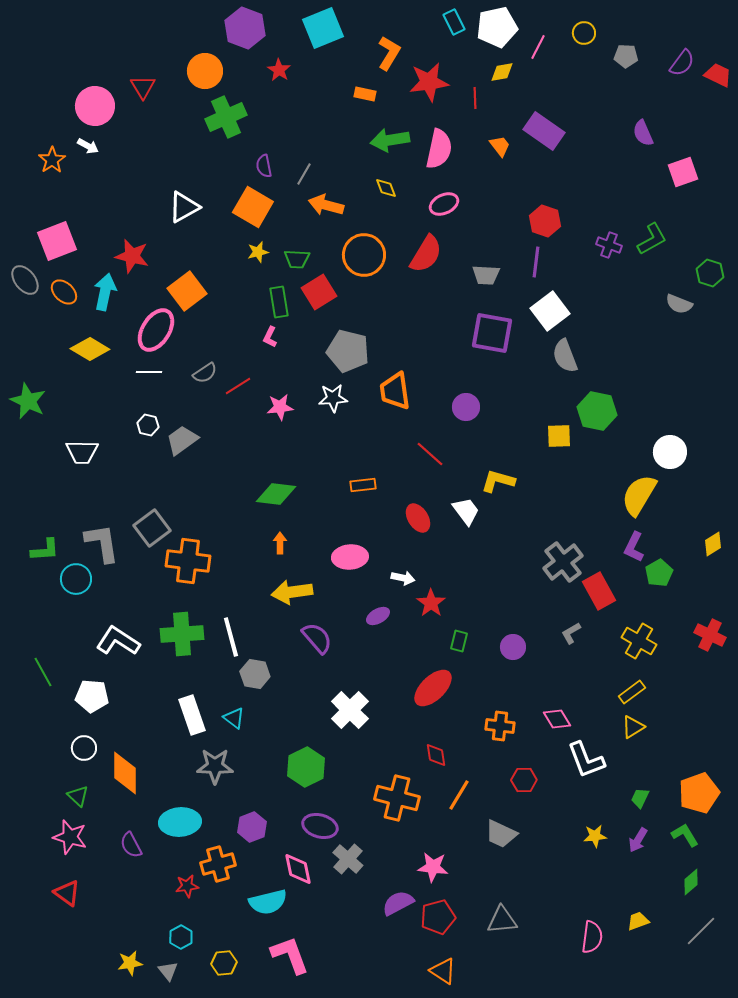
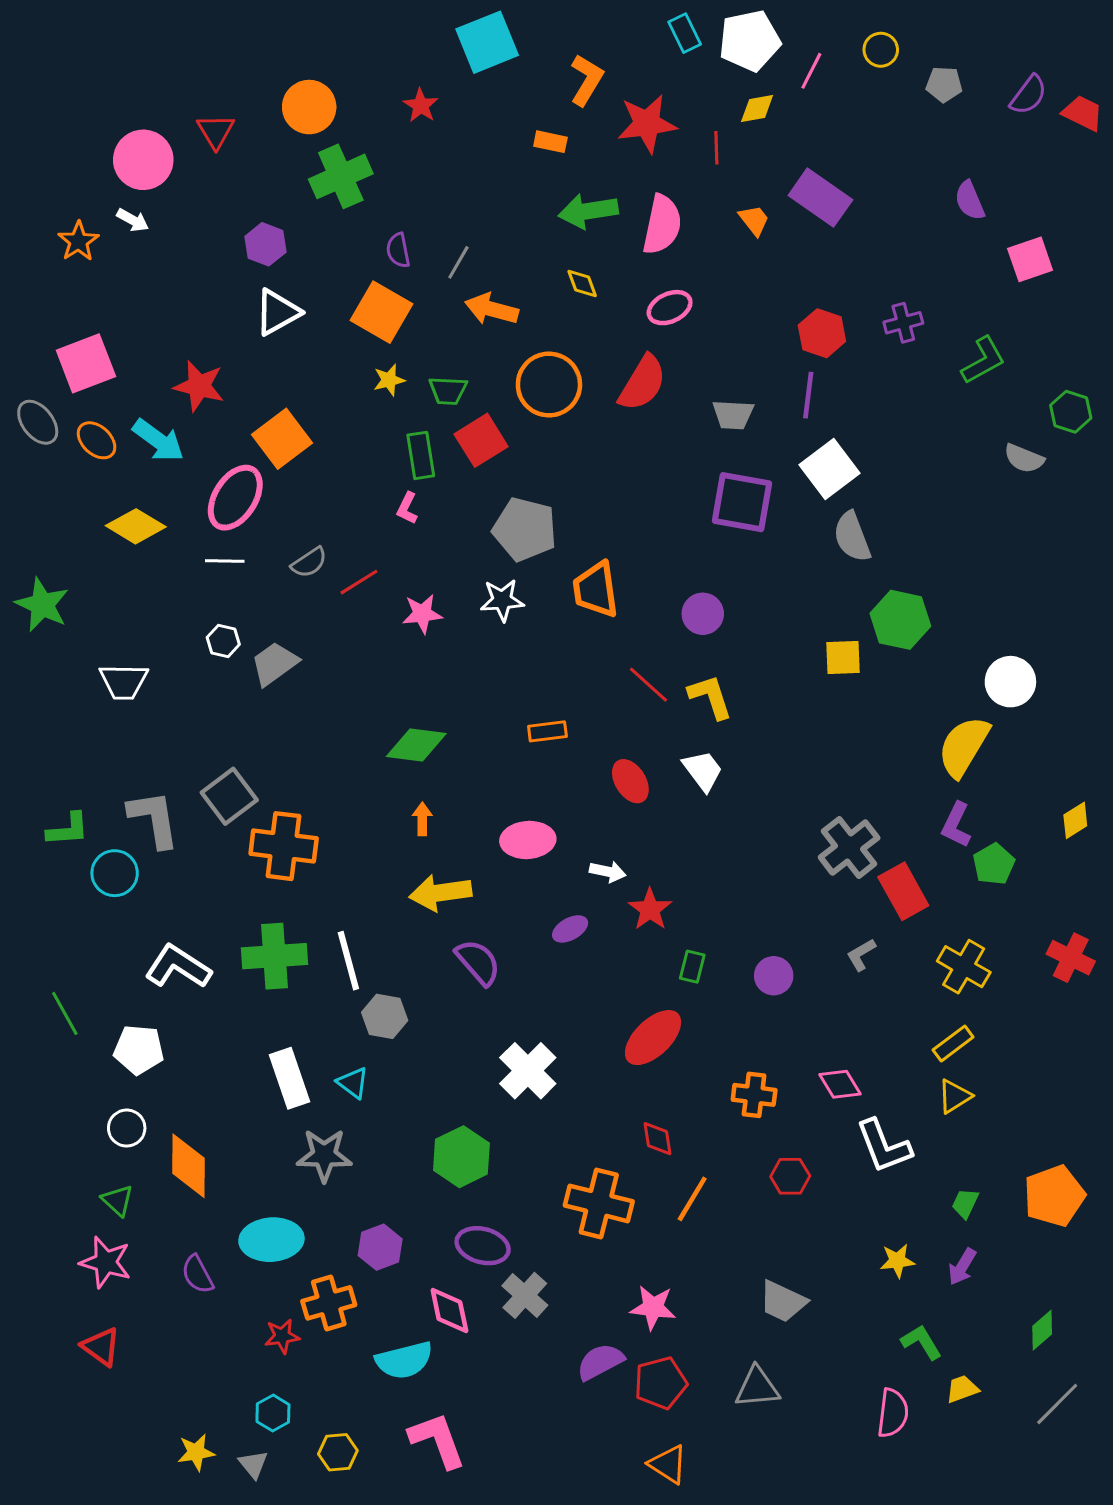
purple hexagon: (245, 28) -> (265, 244), moved, size x0.7
purple cross: (609, 245) -> (903, 323), moved, turned -35
cyan arrow: (105, 292) -> (158, 440), turned 114
yellow L-shape: (498, 481) -> (710, 697), moved, turned 56
gray trapezoid: (501, 834) -> (783, 1301), moved
green L-shape: (685, 835) -> (921, 1342), moved

